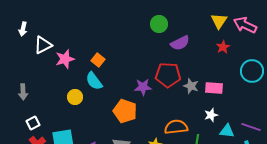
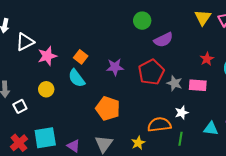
red star: (223, 47) -> (207, 59), moved
red pentagon: (168, 75) -> (151, 72), turned -30
purple star: (143, 87) -> (115, 67), moved
yellow circle: (75, 97) -> (46, 89), moved
white star: (211, 115) -> (182, 113), moved
white square: (33, 123) -> (20, 106), moved

